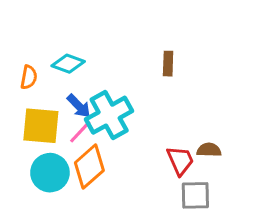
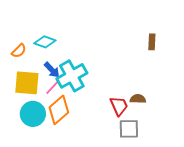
brown rectangle: (168, 64) -> (152, 42), moved
orange semicircle: (29, 77) -> (19, 51), turned 35

